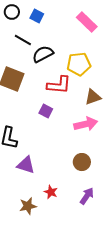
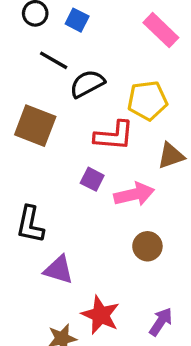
pink arrow: (86, 124) -> (134, 194), moved
brown circle: (82, 162) -> (147, 246), moved
red star: (51, 192) -> (101, 315), size x1.6

